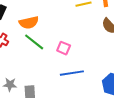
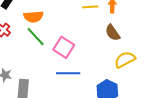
pink square: (64, 48) -> (64, 47), size x1.5

